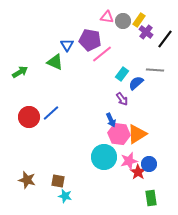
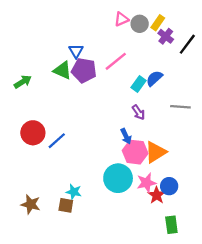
pink triangle: (107, 17) -> (121, 19), turned -32
purple pentagon: (90, 40) -> (84, 70), moved
gray line: (155, 70) -> (180, 107), moved
blue semicircle: (136, 83) -> (154, 78), moved
blue line: (51, 113) -> (57, 141), moved
cyan star: (65, 196) -> (74, 192), moved

